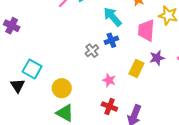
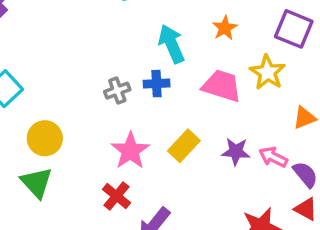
pink trapezoid: (146, 30) -> (222, 86), turned 85
purple star: (157, 58) -> (236, 152), moved
pink star: (109, 80) -> (130, 151), size x1.5

